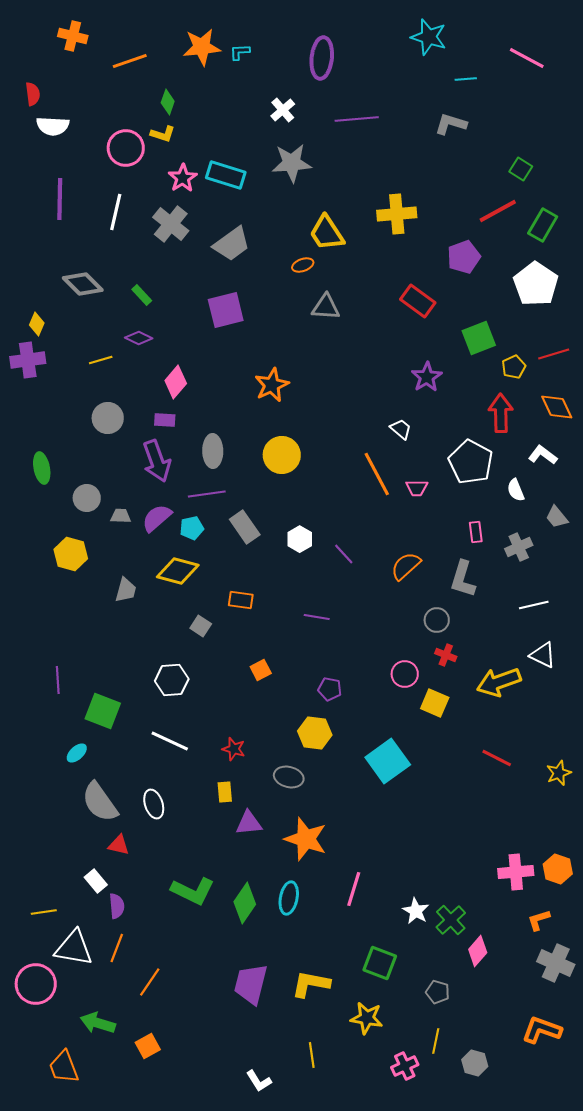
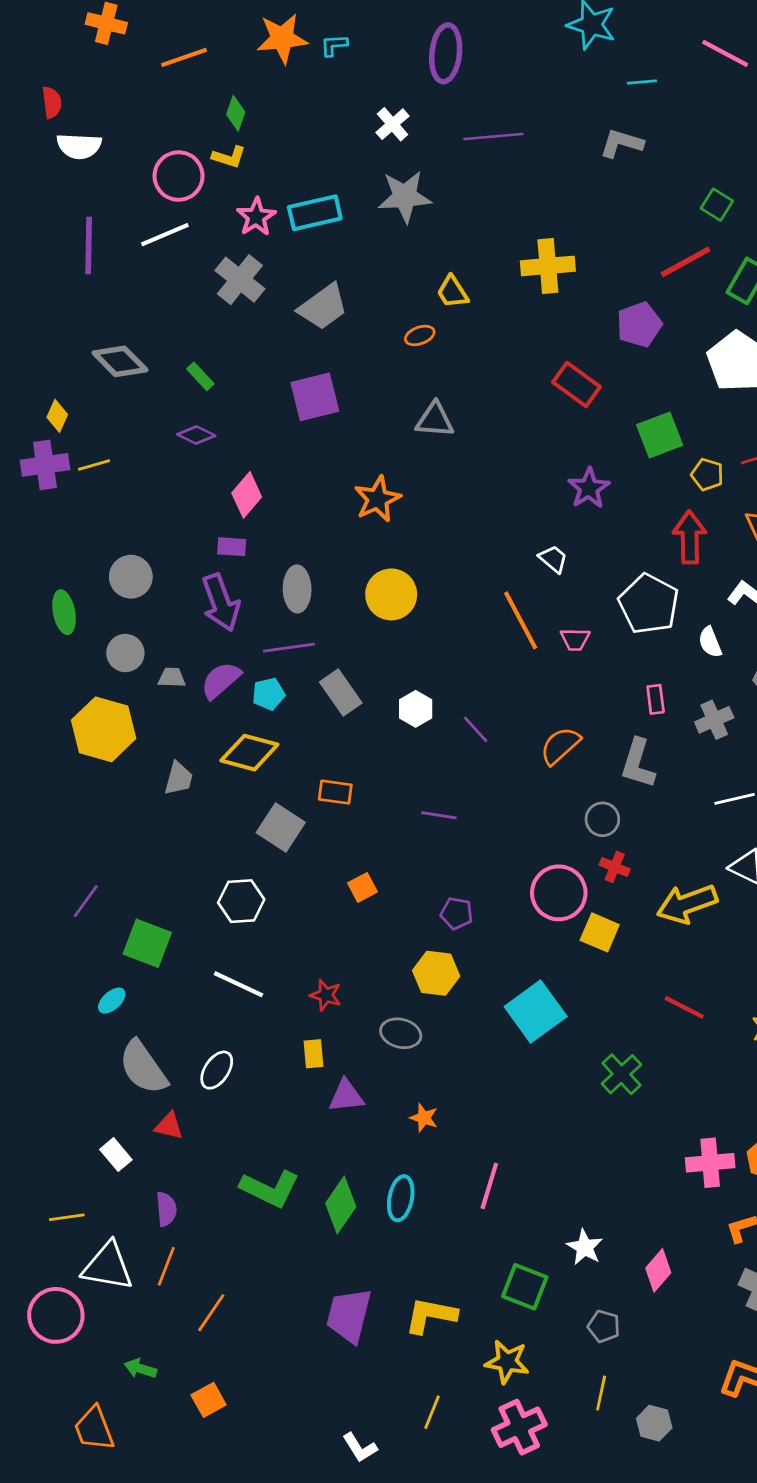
cyan rectangle: (226, 175) -> (315, 213), turned -30
white line: (116, 212) -> (165, 235), moved, turned 54
yellow trapezoid: (327, 233) -> (452, 292), size x0.7
gray triangle: (326, 307) -> (435, 420), moved
yellow line: (101, 360) -> (94, 465), moved
yellow pentagon: (514, 367) -> (707, 474), turned -30
gray circle: (108, 418) -> (131, 577), moved
yellow hexagon: (71, 554) -> (104, 729), size x1.4
gray square: (201, 626) -> (281, 827), size x1.6
pink circle: (405, 674) -> (559, 893), size x1.5
purple line: (58, 680) -> (86, 901), turned 40
white ellipse: (154, 804) -> (217, 1070), turned 52
orange star: (306, 839) -> (424, 1118), size x0.5
white rectangle: (96, 881) -> (116, 1155), moved
white star: (416, 911) -> (585, 1247), moved
green cross: (451, 920) -> (621, 1074), moved
green arrow: (98, 1023) -> (140, 1369), size x0.7
yellow line: (312, 1055) -> (432, 1412), turned 30
pink cross: (405, 1066) -> (519, 1427), moved, size x1.4

